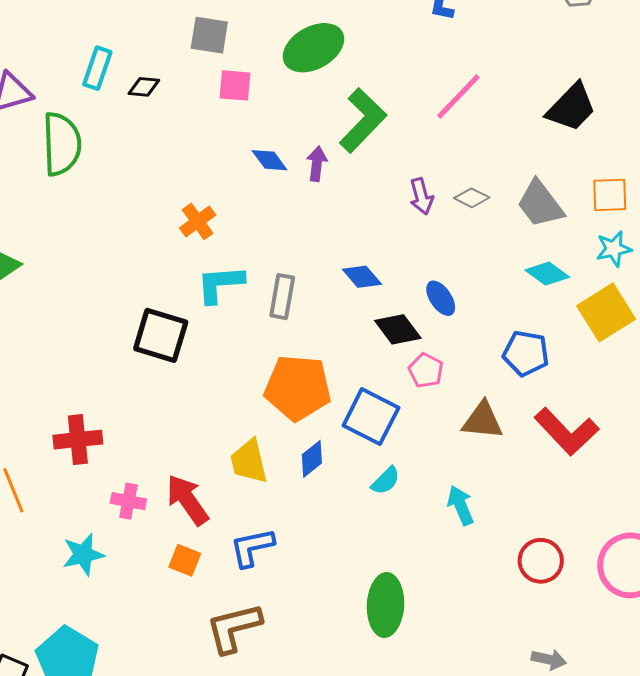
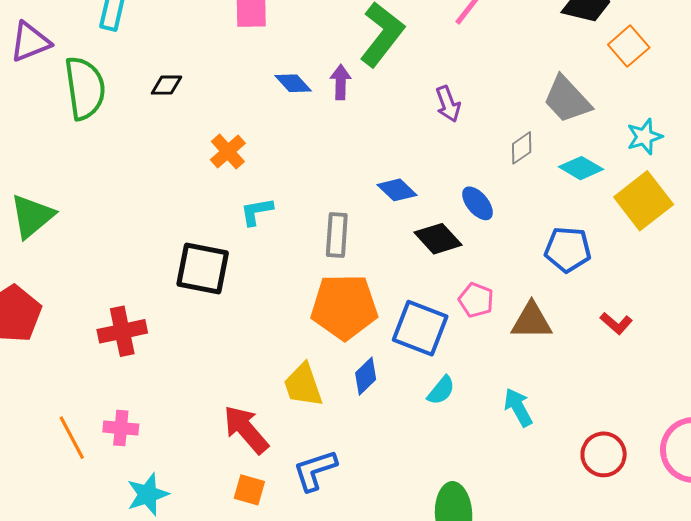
black diamond: (144, 87) -> (167, 85), moved
orange square: (610, 195) -> (629, 46), moved, turned -33
gray diamond: (472, 198) -> (522, 148), moved, turned -56
cyan L-shape: (220, 284) -> (257, 211), size x0.7
gray rectangle: (282, 297) -> (337, 235), moved
pink pentagon: (426, 371) -> (476, 300), moved
red L-shape: (567, 432) -> (616, 323), size x0.5
red cross: (78, 440) -> (122, 331), moved
pink cross: (128, 501) -> (121, 428), moved

